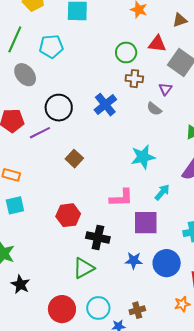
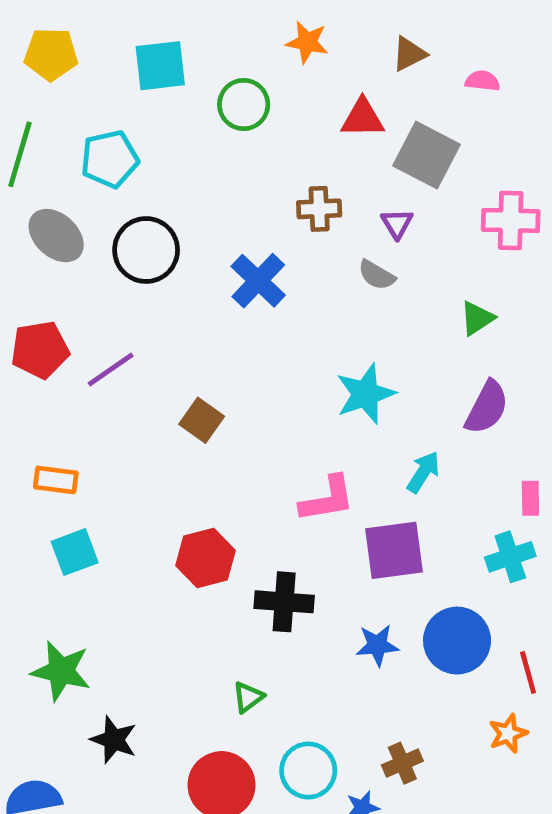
green circle: (126, 52) -> (244, 105), moved
black circle: (59, 108) -> (146, 250), moved
green triangle: (84, 268) -> (248, 697), moved, size x0.6

